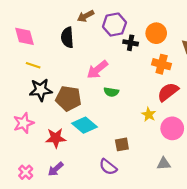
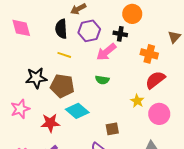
purple hexagon: (114, 25) -> (89, 31), moved
orange circle: (156, 33) -> (132, 14), moved
yellow line: (33, 65) -> (64, 55), moved
pink arrow: (97, 70) -> (106, 52), moved

